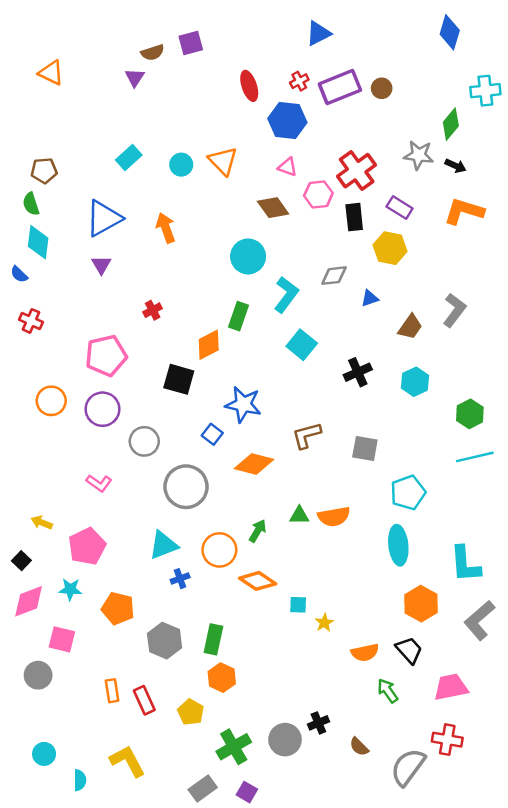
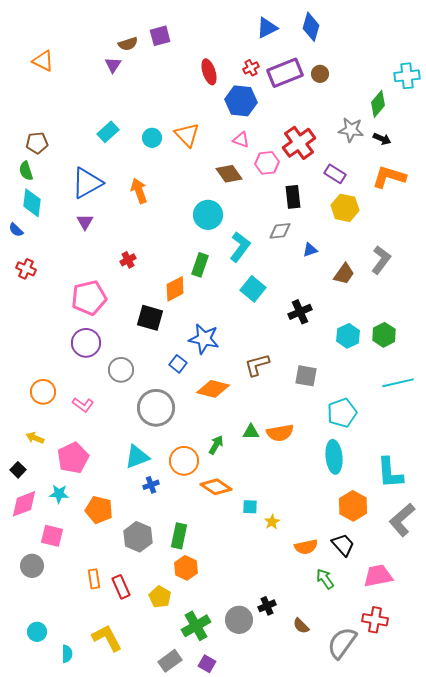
blue diamond: (450, 32) -> (311, 27), moved
black rectangle: (354, 217) -> (293, 197), moved
yellow hexagon: (390, 248) -> (345, 208), moved
cyan hexagon: (415, 382) -> (348, 336), moved
orange circle: (51, 401) -> (43, 392), moved
green hexagon: (470, 414) -> (384, 335), moved

